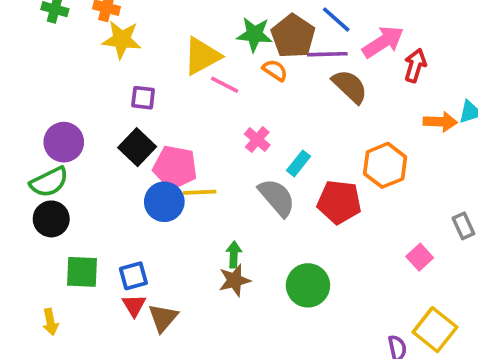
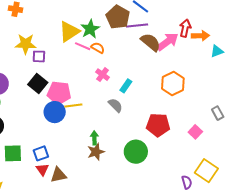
green star: (254, 34) -> (90, 29), moved, turned -30
yellow star: (122, 40) -> (26, 44), moved
pink arrow: (383, 42) -> (168, 42), moved
orange semicircle: (275, 70) -> (98, 48), moved
orange arrow: (440, 122) -> (200, 36), moved
gray semicircle: (277, 197) -> (115, 105), size x0.7
red pentagon: (339, 202) -> (158, 125), moved
brown triangle: (163, 318) -> (58, 175), turned 42

